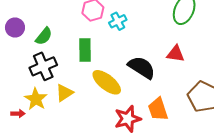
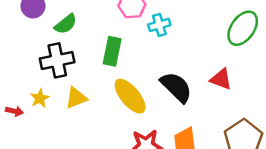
yellow star: (36, 99) -> (40, 98), size x0.7

